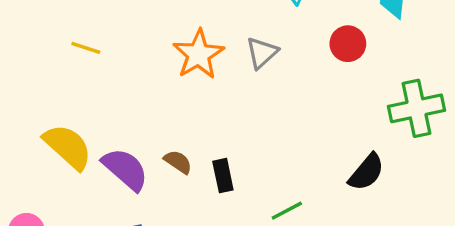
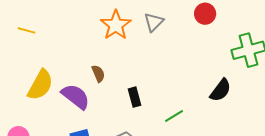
yellow line: (86, 48) -> (26, 30), moved
yellow semicircle: (68, 147) -> (40, 85), turned 80
brown semicircle: (178, 162) -> (98, 74), moved, turned 36

